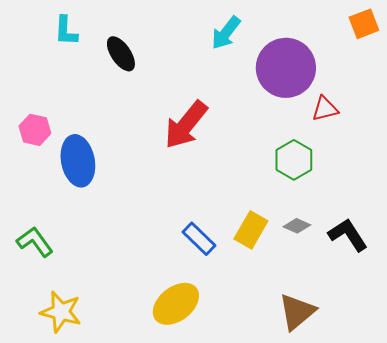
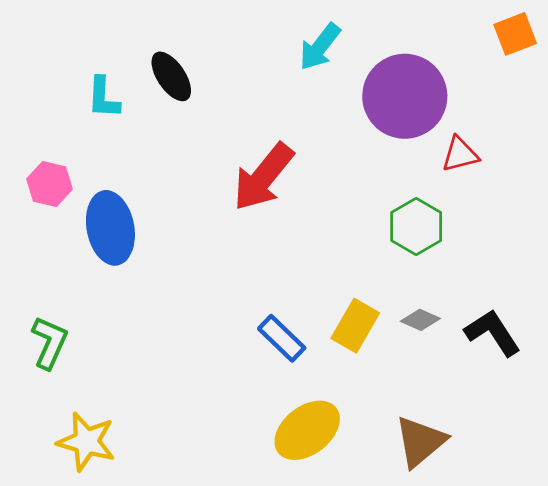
cyan L-shape: (66, 31) -> (103, 98), moved
green L-shape: (35, 242) -> (50, 343), turned 60
yellow ellipse: (176, 304) -> (307, 430), moved

